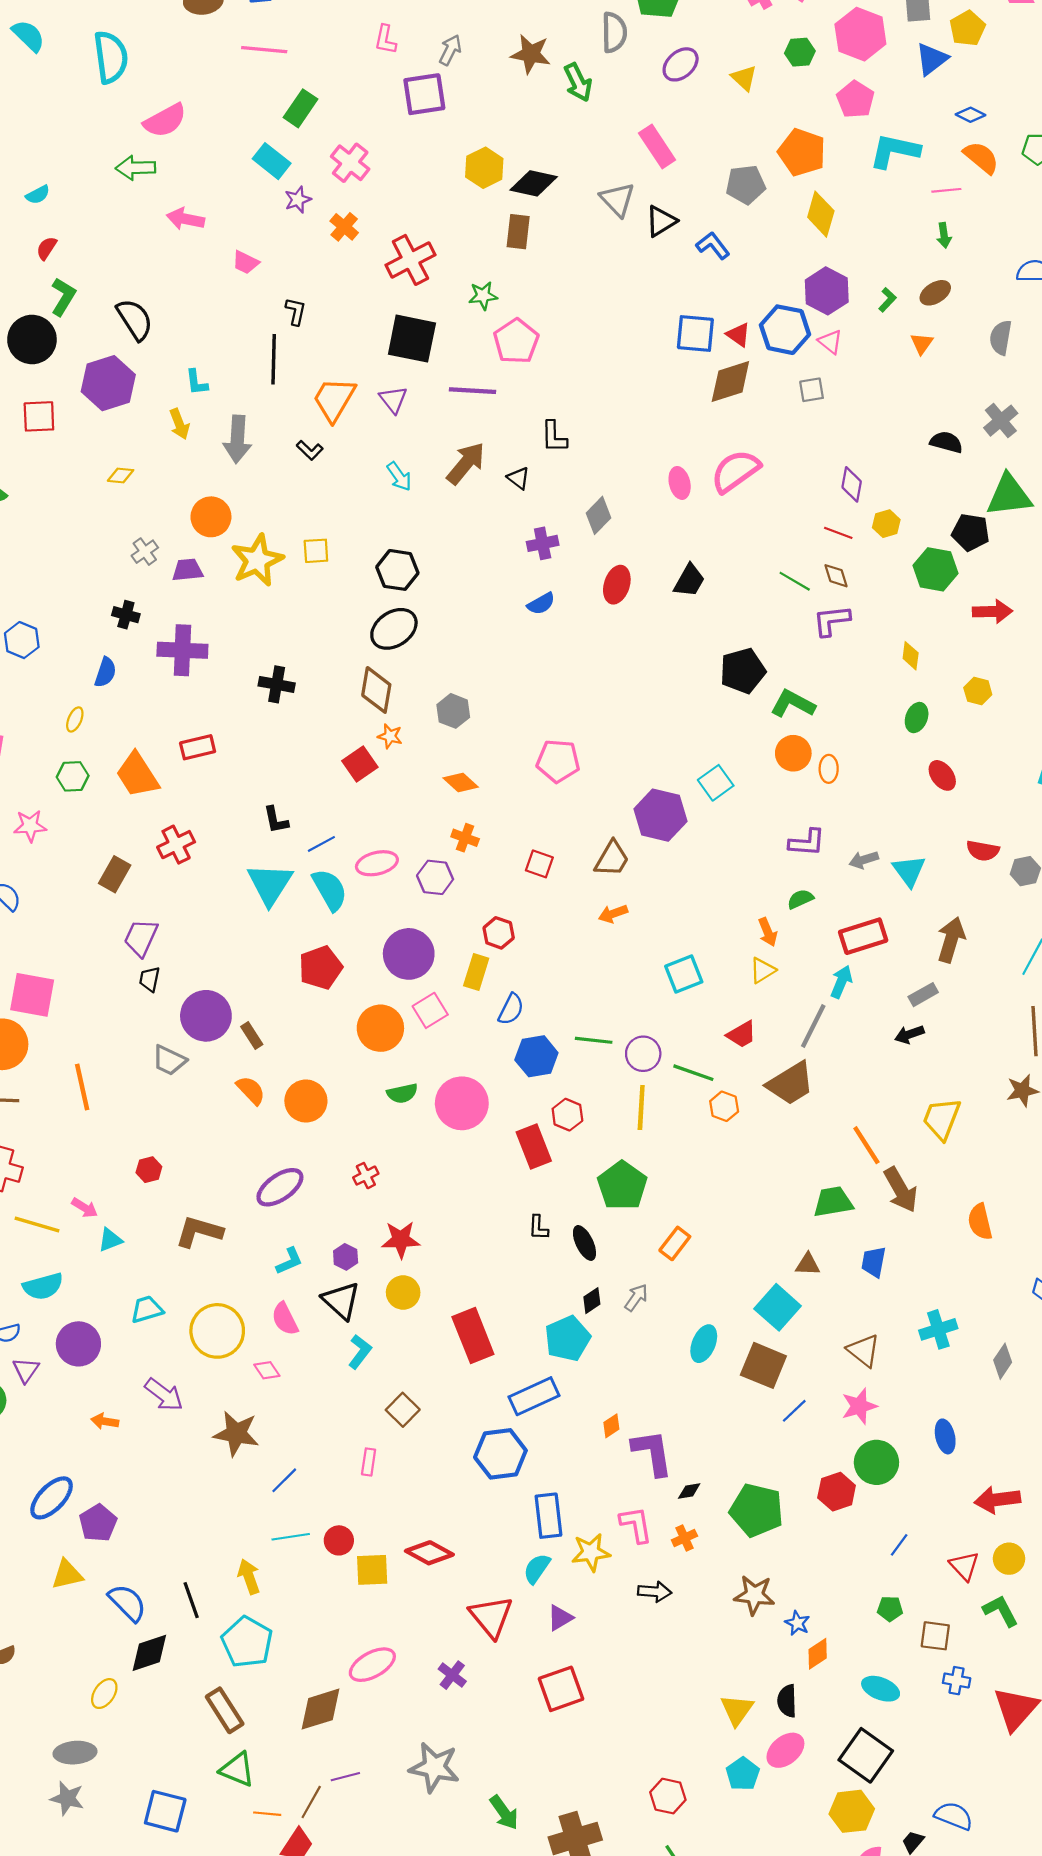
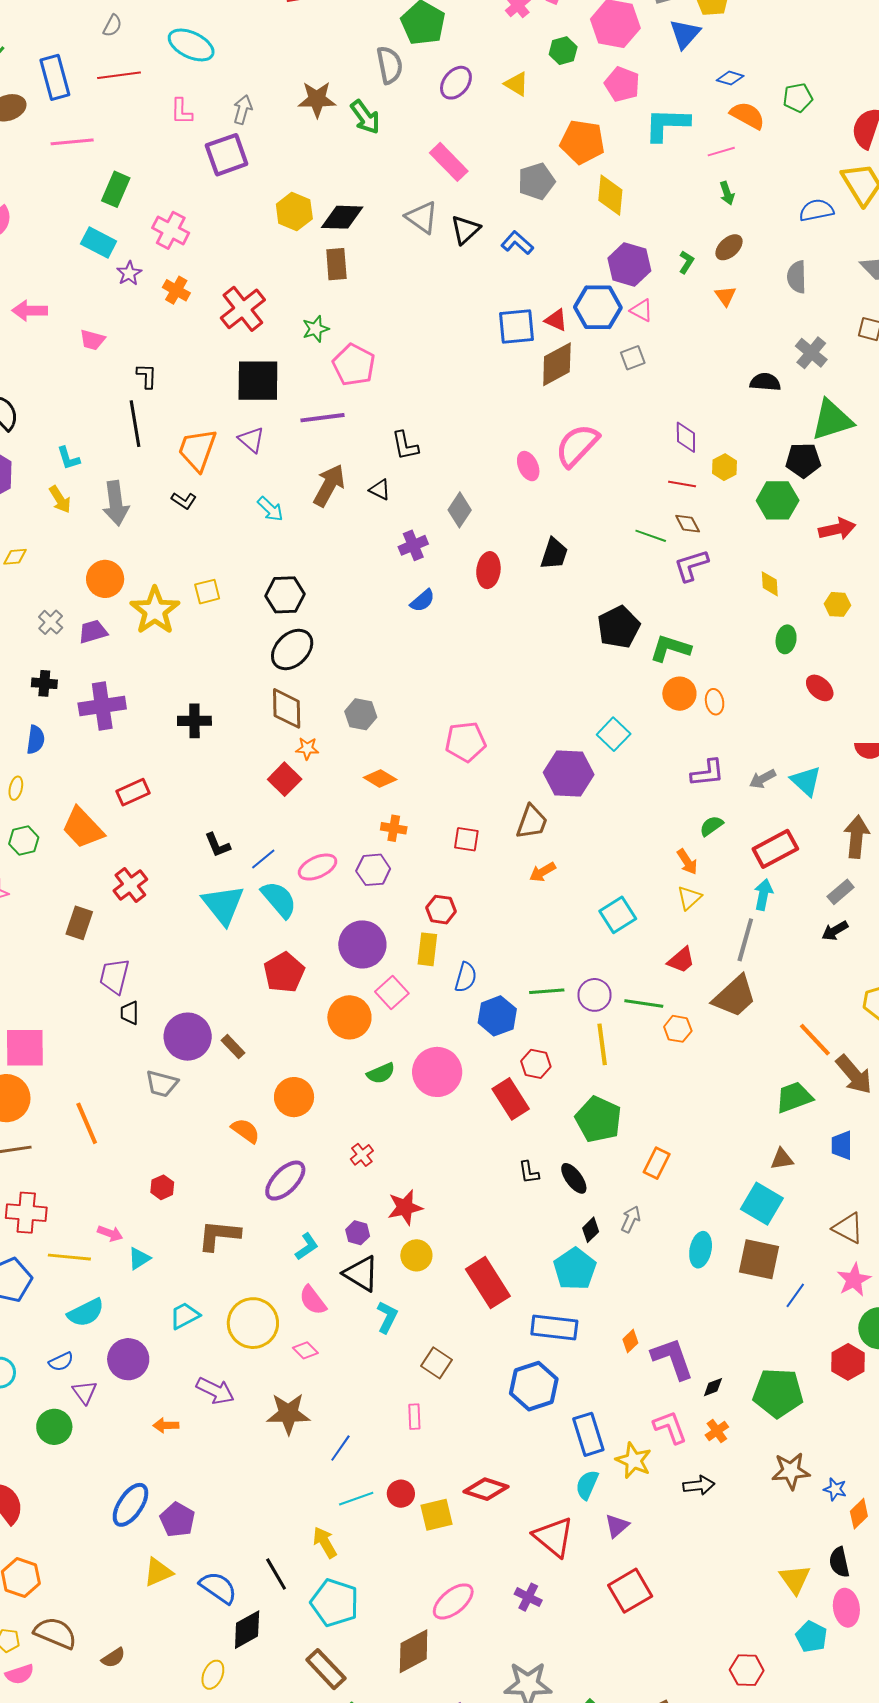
orange semicircle: (251, 1090) -> (245, 1131), moved
blue rectangle: (534, 1396) -> (554, 1327), turned 42
yellow star: (591, 1552) -> (634, 1460), turned -30
pink ellipse: (785, 1750) -> (846, 1608), turned -48

